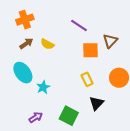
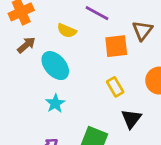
yellow semicircle: (47, 44) -> (67, 31), moved
cyan ellipse: (23, 73) -> (55, 66), moved

